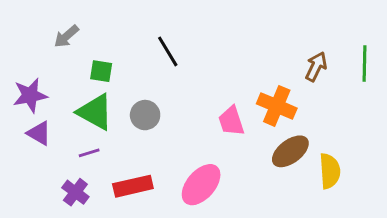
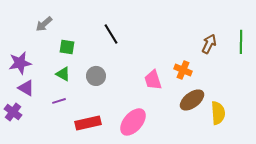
orange cross: (277, 106) -> (183, 70), size x0.7
green triangle: (95, 112) -> (63, 74), size x0.6
purple cross: (75, 192) -> (13, 112), moved

